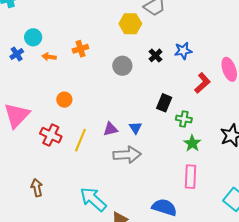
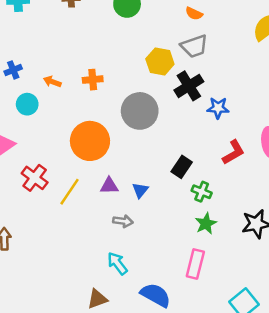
cyan circle: (33, 37) -> (27, 104), moved
black cross: (155, 55) -> (189, 86), moved, size x1.6
gray circle: (122, 66) -> (140, 111), size x1.5
orange circle: (64, 100) -> (90, 141), moved, size x2.0
gray arrow: (127, 155) -> (123, 221), size x0.6
cyan arrow: (93, 199) -> (117, 263), moved, size x0.7

